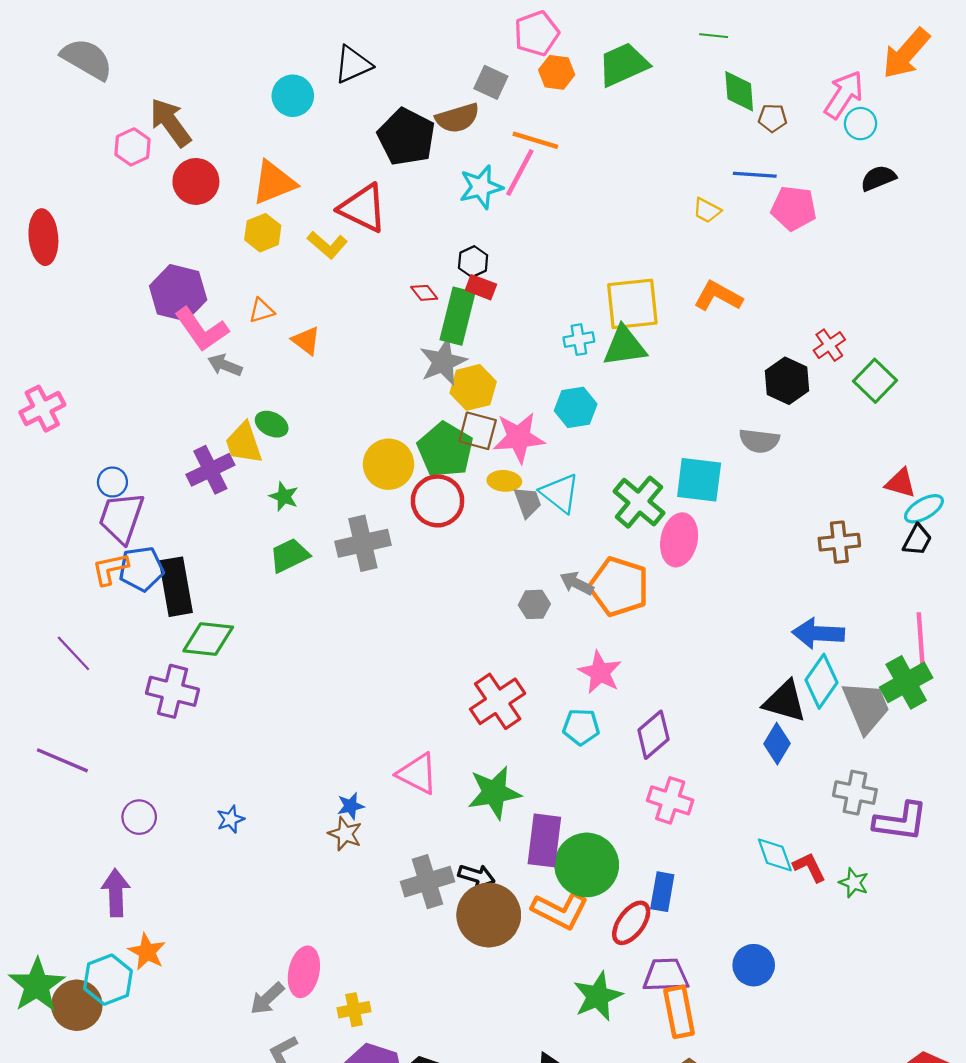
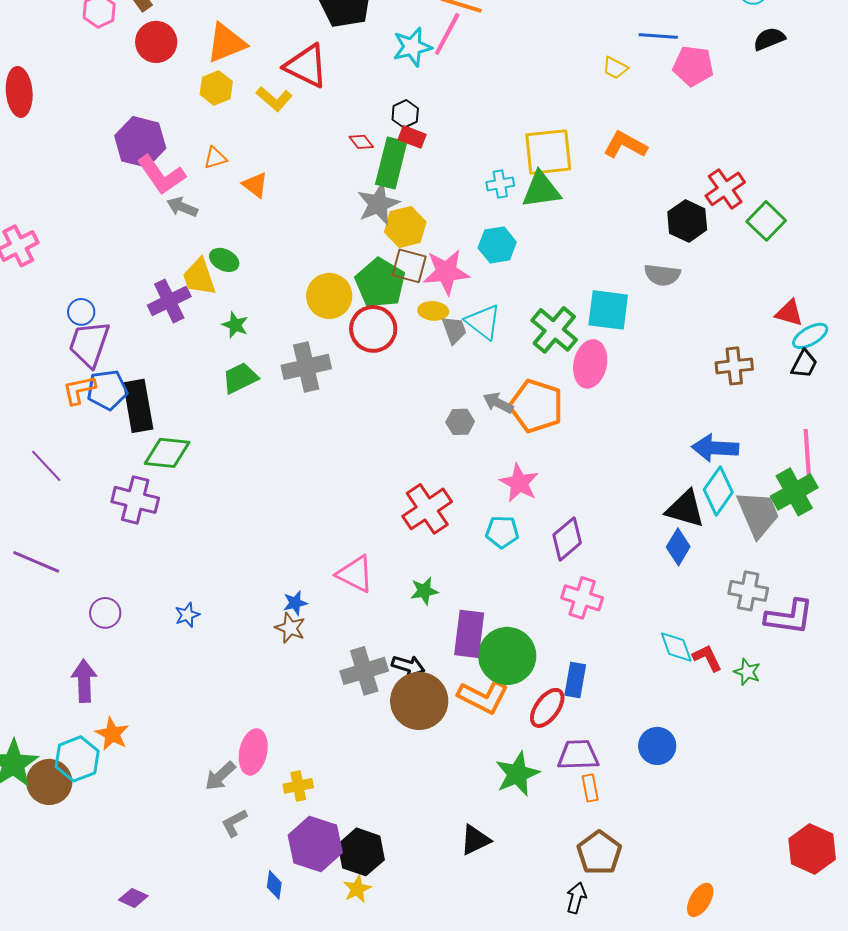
red cross: (829, 345) -> (725, 189), size x1.4
green star: (494, 793) -> (424, 591), size x0.6
orange rectangle: (679, 1012) -> (590, 788), size x0.6

